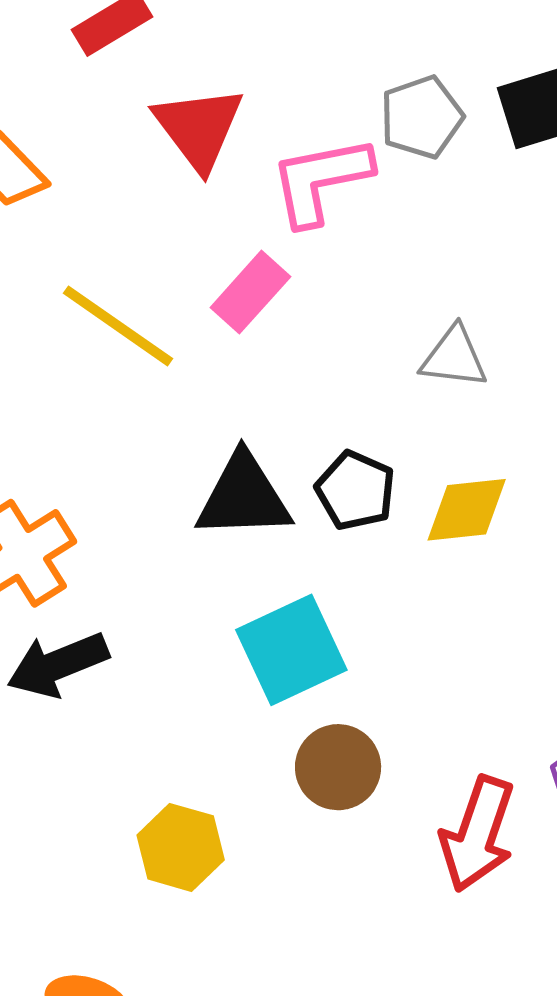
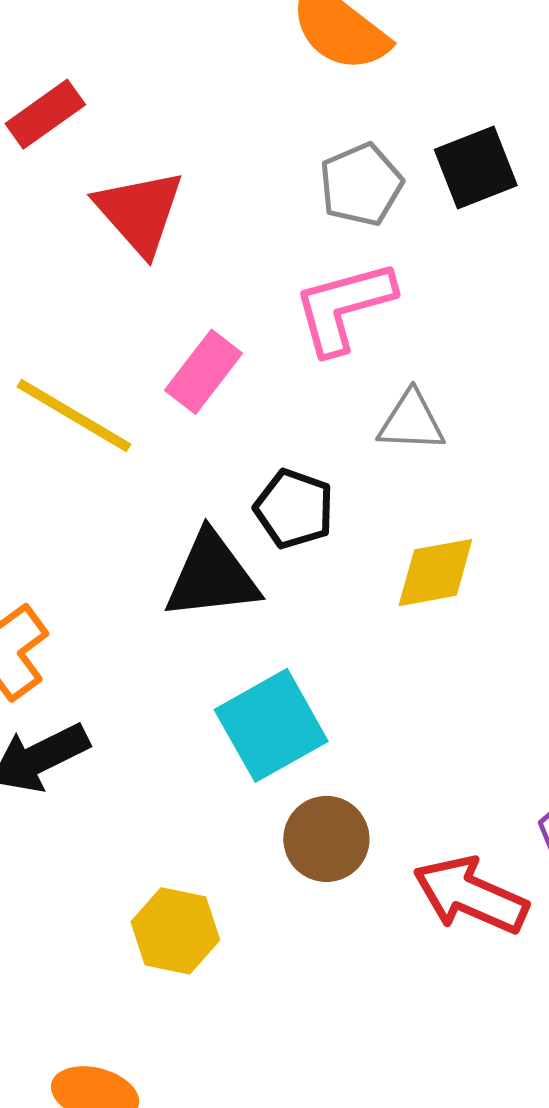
pink L-shape: (321, 180) -> (344, 307), moved
black pentagon: (355, 491) -> (294, 509), moved
red arrow: (478, 834) -> (471, 895), turned 99

